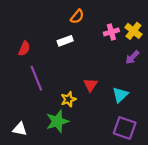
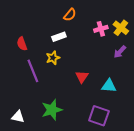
red semicircle: (24, 49) -> (22, 44), turned 136
cyan triangle: (120, 95) -> (109, 86), turned 49
yellow star: (68, 99) -> (53, 58), moved
purple square: (125, 128) -> (99, 116), moved

